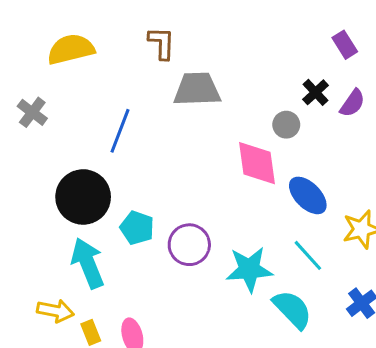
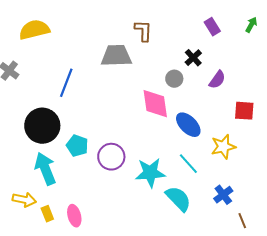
brown L-shape: (162, 43) -> (143, 31), moved
purple semicircle: (352, 103) -> (217, 80), moved

